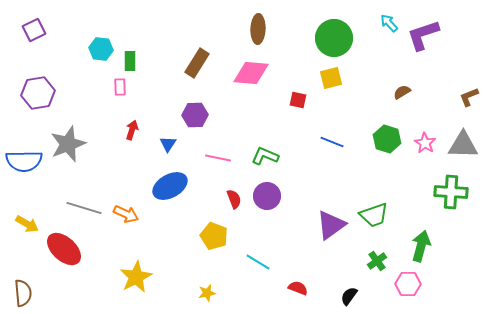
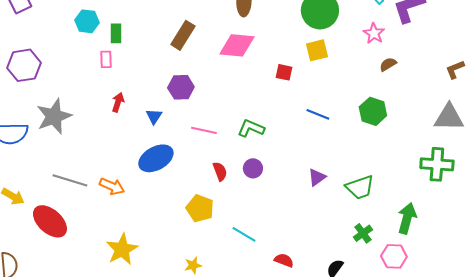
pink star: (425, 143) -> (374, 33), moved
purple circle: (267, 196) -> (253, 168), size x0.7
purple triangle: (331, 225) -> (317, 177), moved, size x0.6

